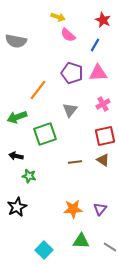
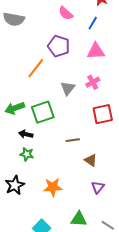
purple pentagon: (72, 73) -> (59, 46), moved
pink cross: (103, 104) -> (93, 82), moved
green arrow: (17, 117) -> (15, 108), moved
black arrow: (16, 156) -> (26, 134), moved
brown triangle: (103, 160) -> (91, 160), moved
orange star: (73, 209) -> (53, 187), moved

